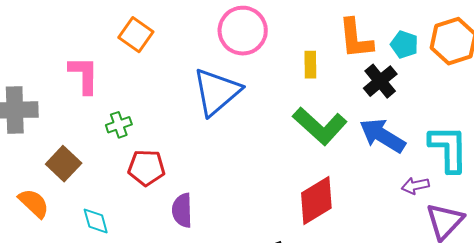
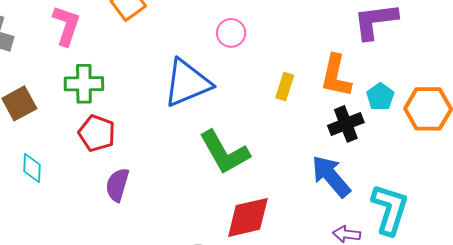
pink circle: (243, 31) -> (231, 33), size x0.6
green cross: (119, 125) -> (84, 84), size x1.5
green L-shape: (320, 126) -> (224, 152), moved

